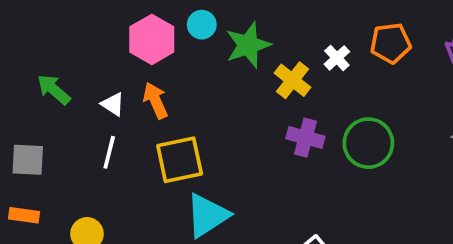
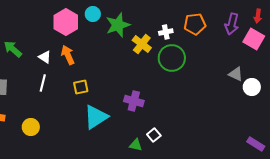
white cross: (337, 58) -> (166, 32), turned 32
purple cross: (305, 138) -> (134, 101), moved
green circle: (368, 143) -> (172, 58), moved
yellow square: (180, 160) -> (81, 87), size x0.6

